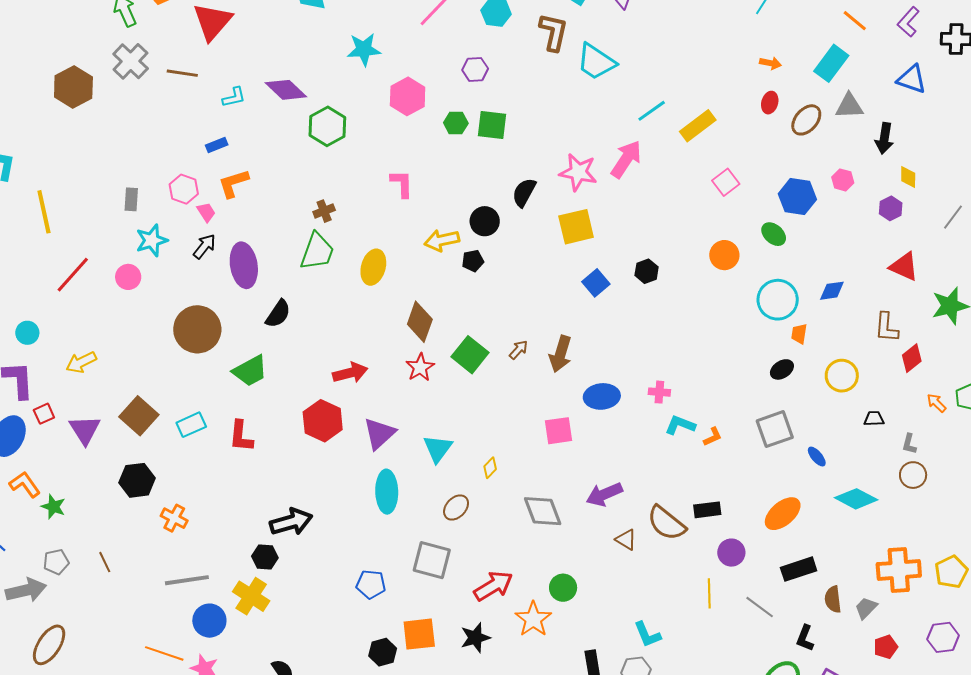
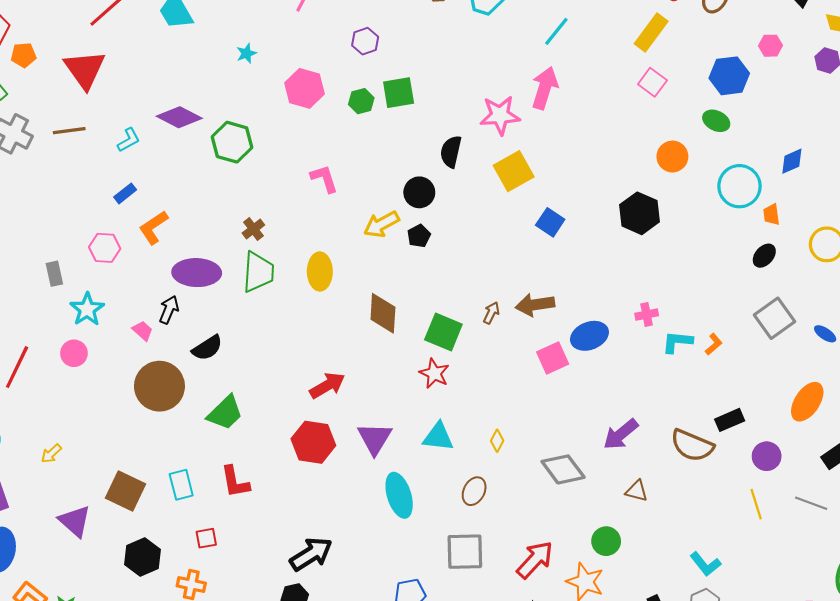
cyan star: (364, 49) -> (246, 53), size x0.6
yellow rectangle: (698, 126) -> (651, 32), moved
pink trapezoid: (206, 212) -> (143, 331), moved
black arrow: (204, 246) -> (169, 310), moved
purple ellipse: (244, 265) -> (197, 273), moved, turned -63
black hexagon: (647, 271) -> (639, 213), moved, size x1.6
black semicircle: (278, 314) -> (207, 348), moved, turned 40
brown arrow: (560, 354) -> (535, 305), turned 81
yellow arrow: (81, 362) -> (51, 454), size x0.7
red star: (420, 367) -> (434, 373), moved
red square: (44, 414) -> (206, 538), moved, turned 30
cyan rectangle: (191, 425) -> (181, 485), turned -64
pink square: (558, 431) -> (553, 358), moved
cyan triangle: (438, 449) -> (438, 437), turned -44
brown triangle: (626, 540) -> (637, 491), moved

